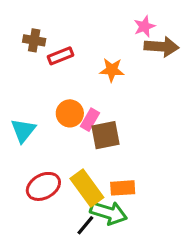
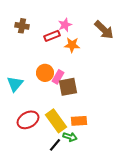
pink star: (144, 26) -> (65, 25), moved
brown arrow: (161, 47) -> (104, 30), turned 40
red rectangle: (60, 56) -> (52, 36), moved
green arrow: (109, 213) -> (70, 137), size x0.6

